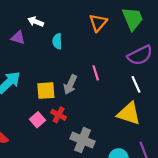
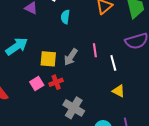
white line: (136, 84) -> (113, 63), moved
yellow triangle: (129, 114) -> (118, 91), size x0.6
red cross: (59, 115) -> (56, 82), turned 32

